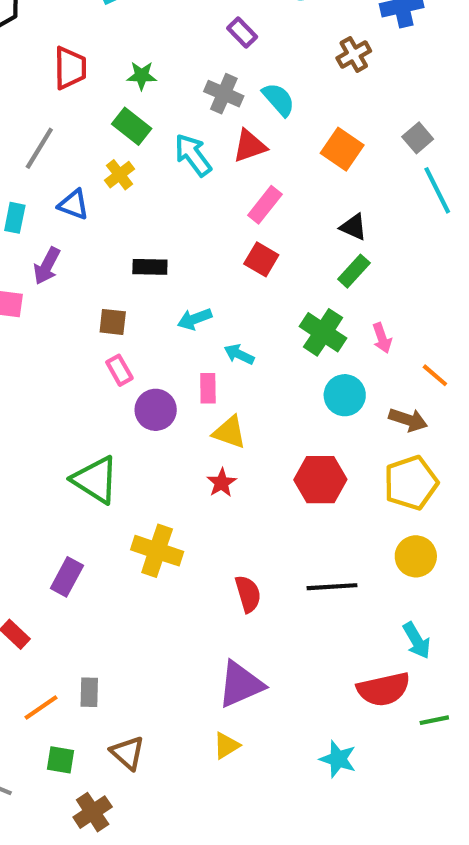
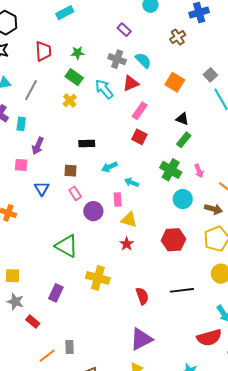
blue triangle: (74, 205) -> (42, 189), moved, turned 42

